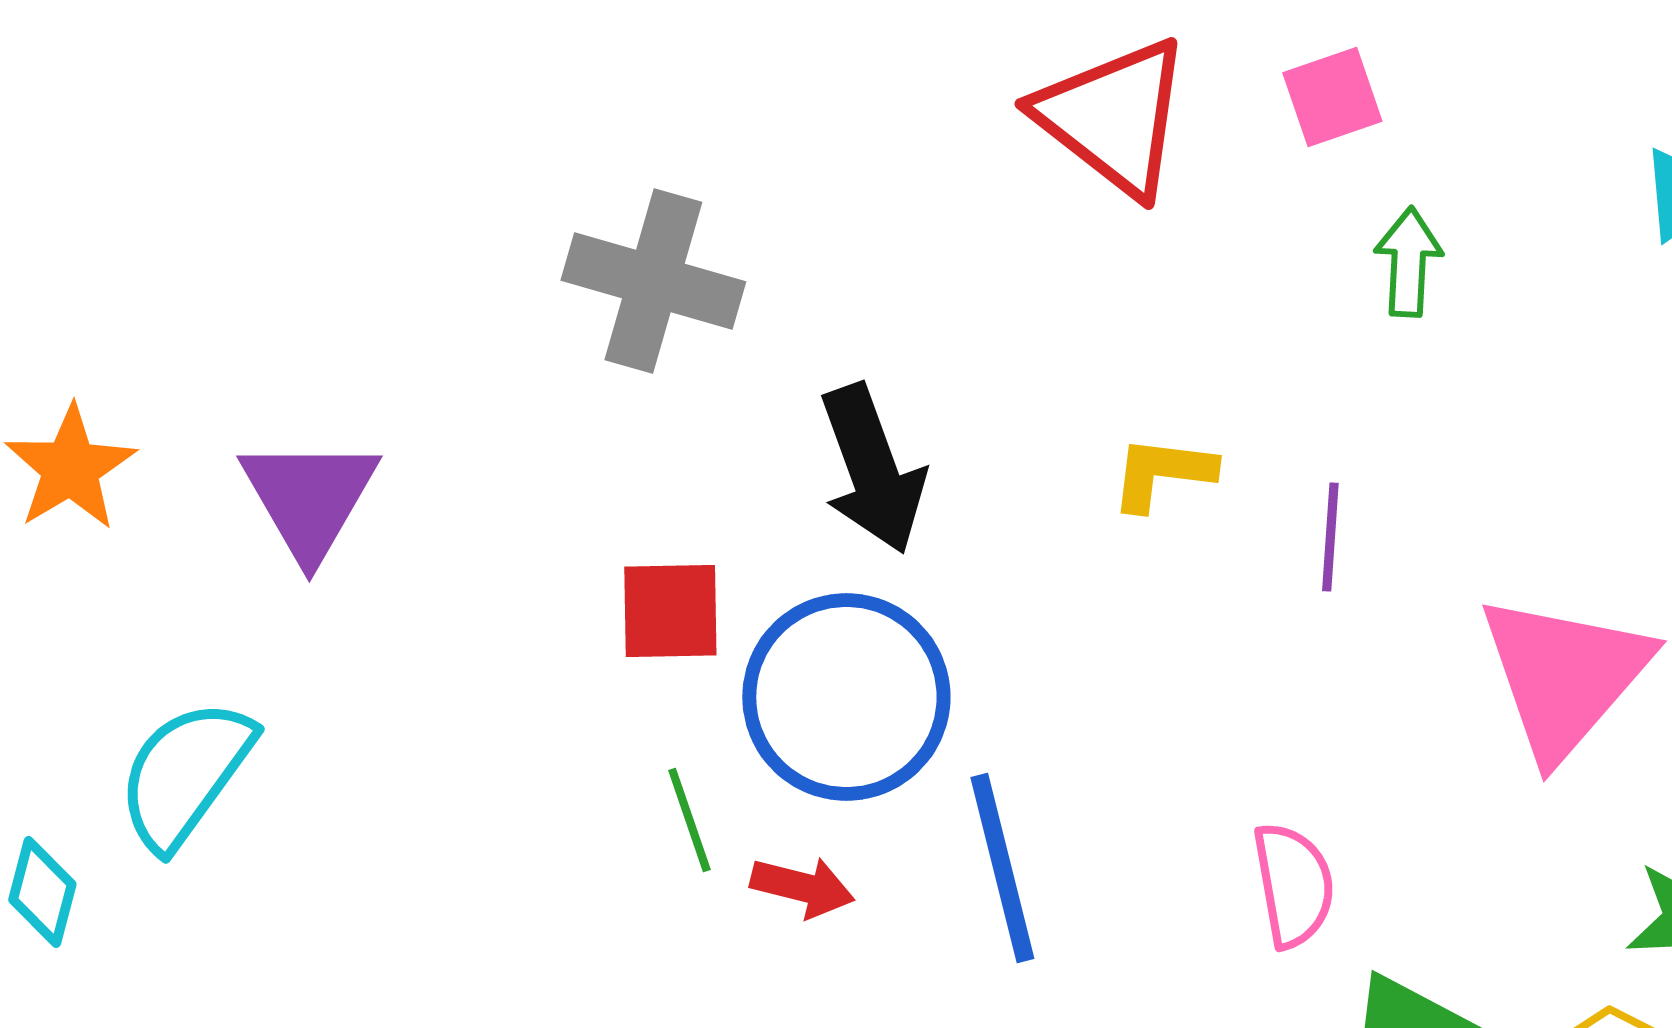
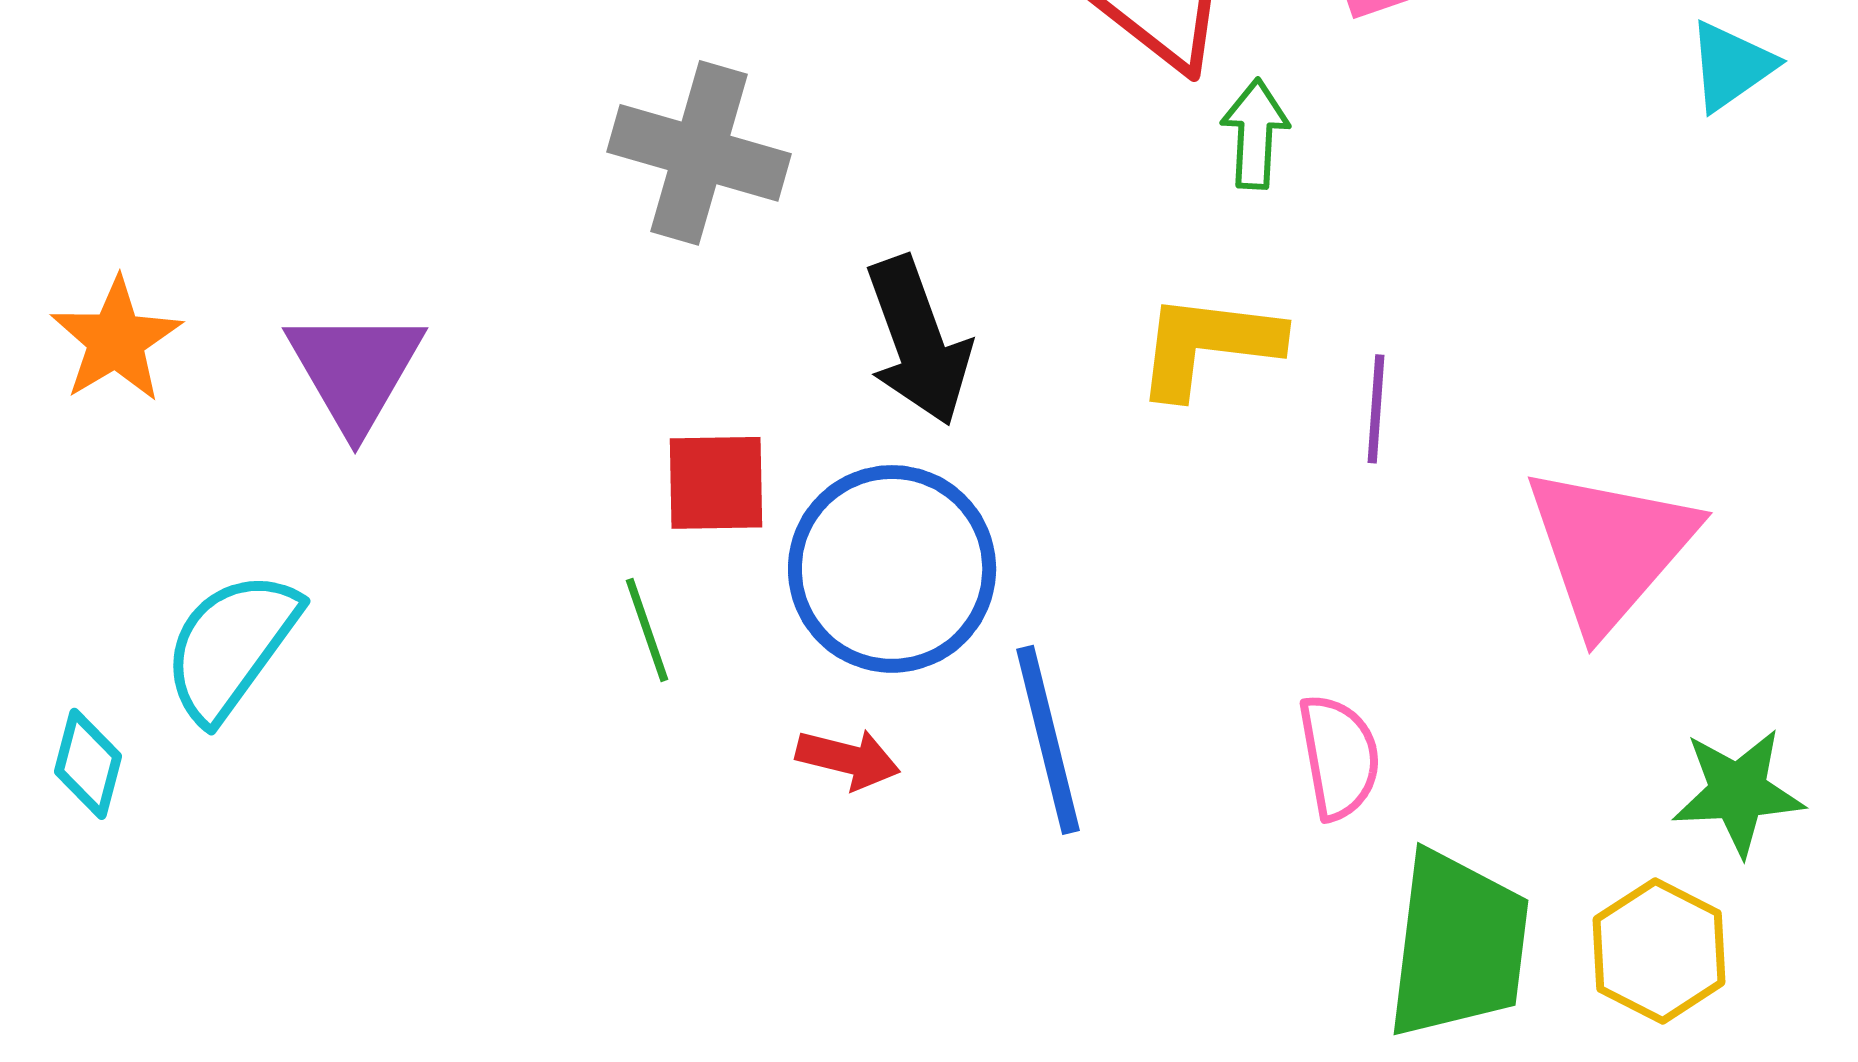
green arrow: (1408, 262) -> (1255, 134), moved
yellow L-shape: (1162, 473) -> (1208, 345), size x1.4
green line: (689, 820) -> (647, 630), moved

